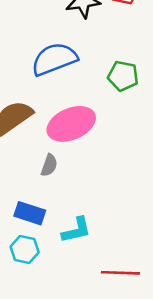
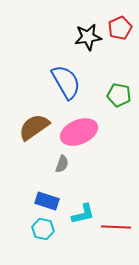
blue semicircle: (54, 59) -> (66, 82), turned 81
red line: (120, 273) -> (116, 227), moved

